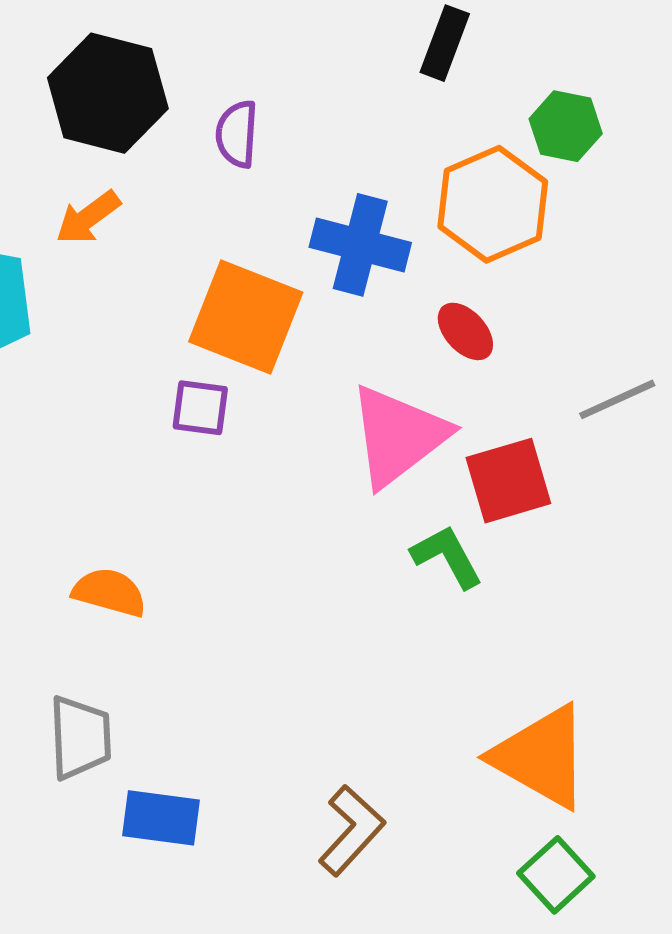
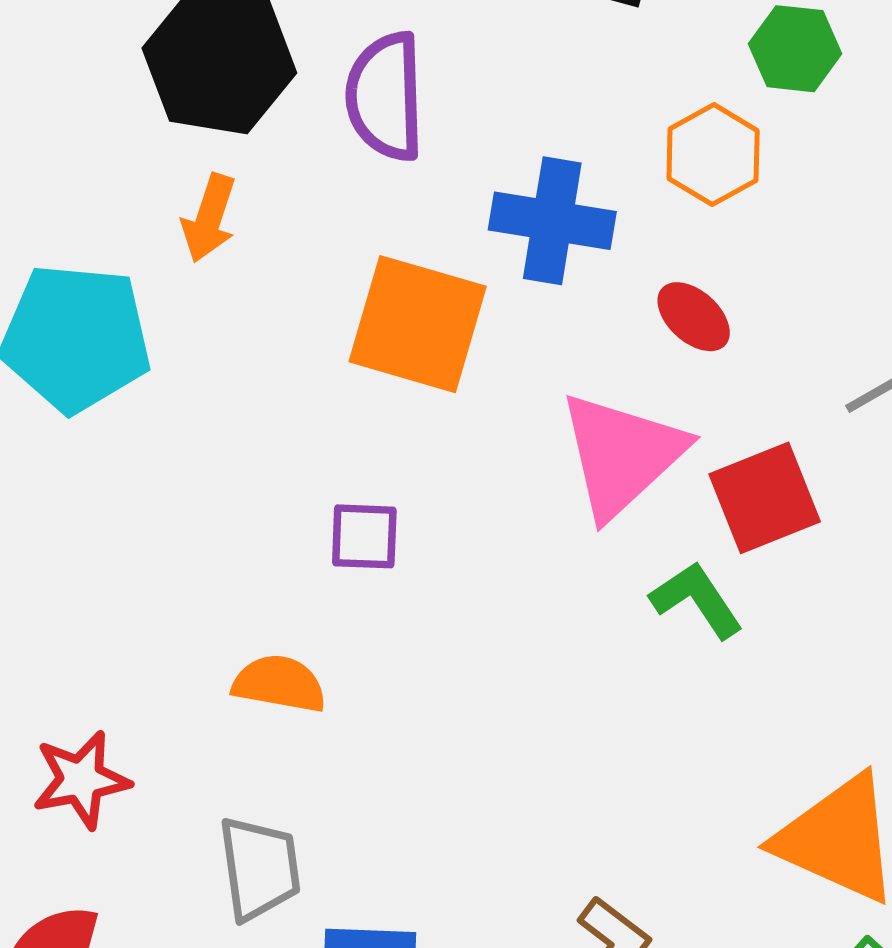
purple semicircle: (237, 134) -> (385, 97), size x1.5
orange hexagon: (493, 204) -> (713, 155), size x0.7
orange arrow: (88, 218) -> (209, 218), turned -30
purple square: (200, 408) -> (364, 536), moved

